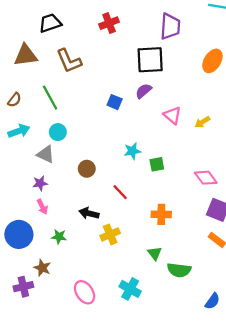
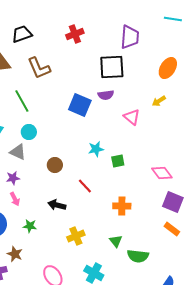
purple semicircle: (143, 91) -> (106, 95), turned -147
blue square: (115, 102) -> (80, 105), size x1.6
yellow arrow: (202, 122) -> (159, 101), moved
yellow cross: (110, 234) -> (76, 236), moved

